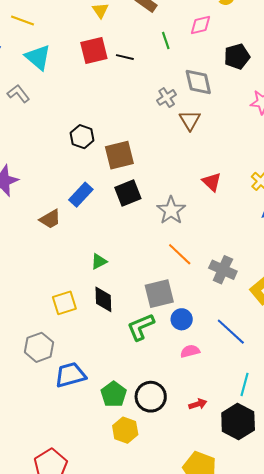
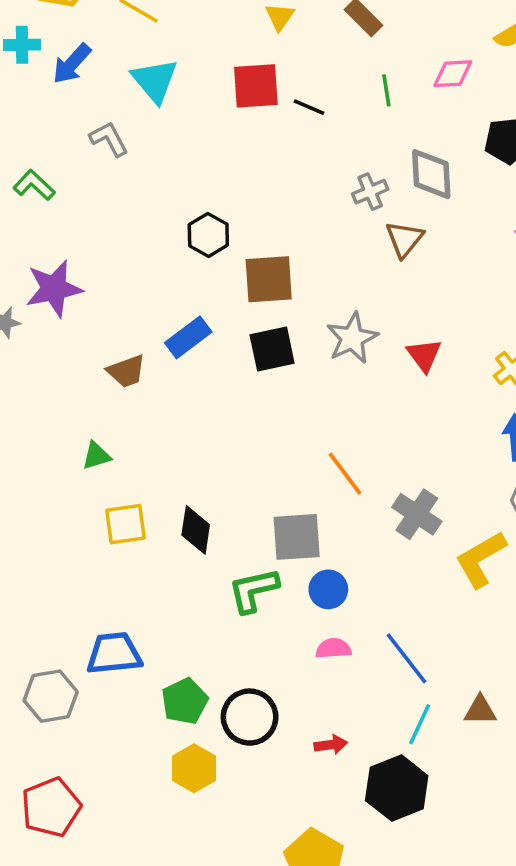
gray star: (171, 210) -> (352, 338), moved
green triangle: (99, 261) -> (96, 456), moved
blue line: (231, 332) -> (407, 658), moved
gray hexagon: (39, 347) -> (51, 696), moved

